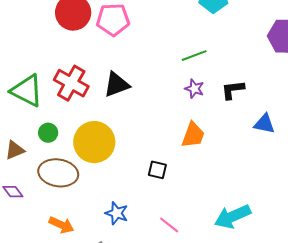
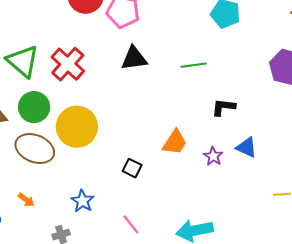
black triangle: (117, 85) -> (134, 58), moved
purple star: (194, 89) -> (213, 156), moved
green circle: (48, 133) -> (34, 107), size x1.6
orange arrow: (61, 225) -> (26, 200), size x0.7

